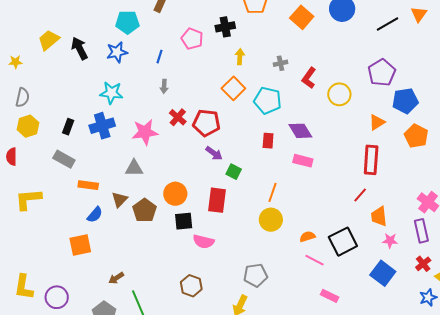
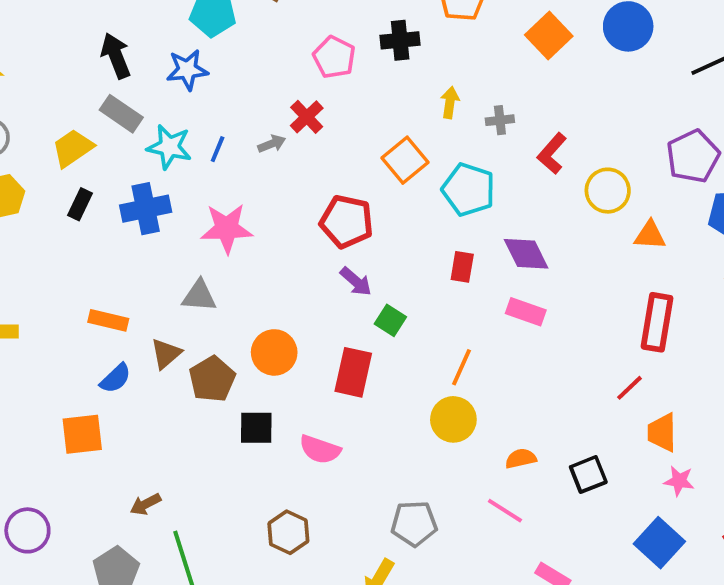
yellow trapezoid: (49, 40) -> (73, 148), moved
blue line: (160, 57) -> (218, 149), moved
yellow arrow: (240, 57) -> (450, 102), moved
gray arrow: (164, 86) -> (272, 144), turned -120
red cross: (178, 117) -> (307, 117), moved
orange triangle: (377, 122) -> (650, 235), moved, turned 30
gray rectangle: (64, 159) -> (121, 114), moved
black square: (184, 221) -> (256, 428), moved
black square: (343, 242) -> (588, 474), size x0.7
pink line: (314, 260) -> (505, 511), moved

